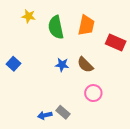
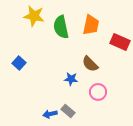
yellow star: (29, 16) -> (34, 16), size x1.5
blue star: (62, 65) -> (71, 79), moved

